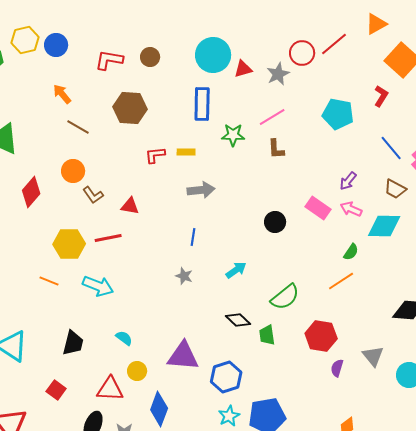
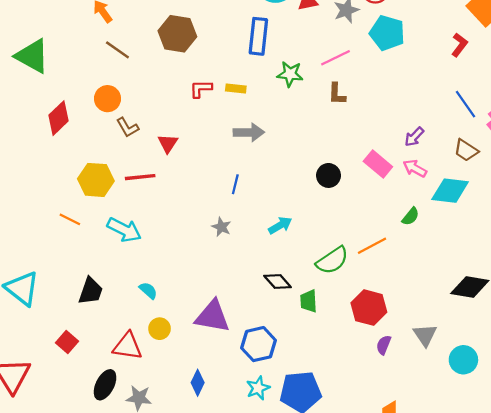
cyan pentagon: (338, 114) -> (387, 33), moved
red triangle: (130, 206) -> (168, 143), turned 48
orange line: (341, 281) -> (372, 246), moved
blue diamond: (159, 409) -> (198, 383), moved, size x0.7

